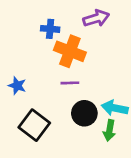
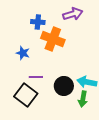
purple line: (70, 83) -> (36, 77), moved
blue star: (17, 86) -> (23, 53), moved

